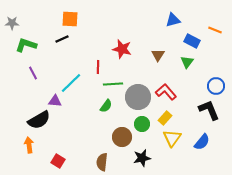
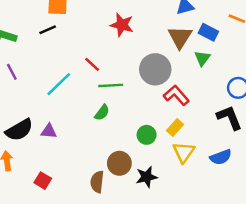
red star: (122, 49) -> (122, 25), moved
brown triangle: (158, 55) -> (180, 37), moved, size x1.5
red line: (98, 67) -> (92, 64), turned -48
gray circle: (138, 97) -> (155, 69), moved
purple triangle: (55, 101) -> (49, 131), moved
brown circle: (122, 137) -> (119, 163), moved
blue semicircle: (202, 142) -> (221, 157), turned 30

